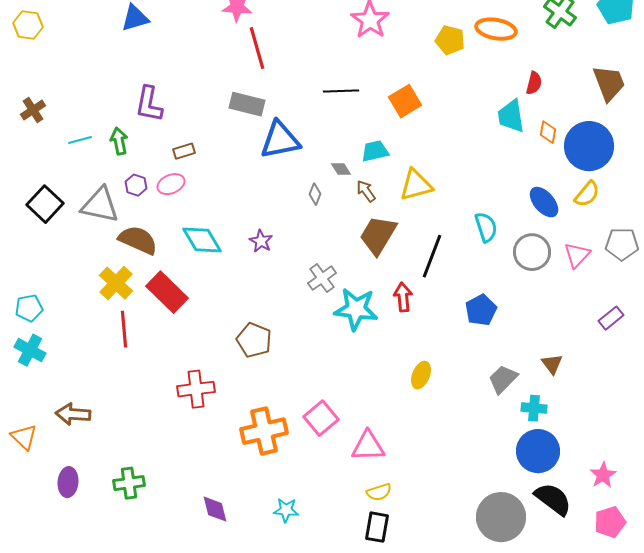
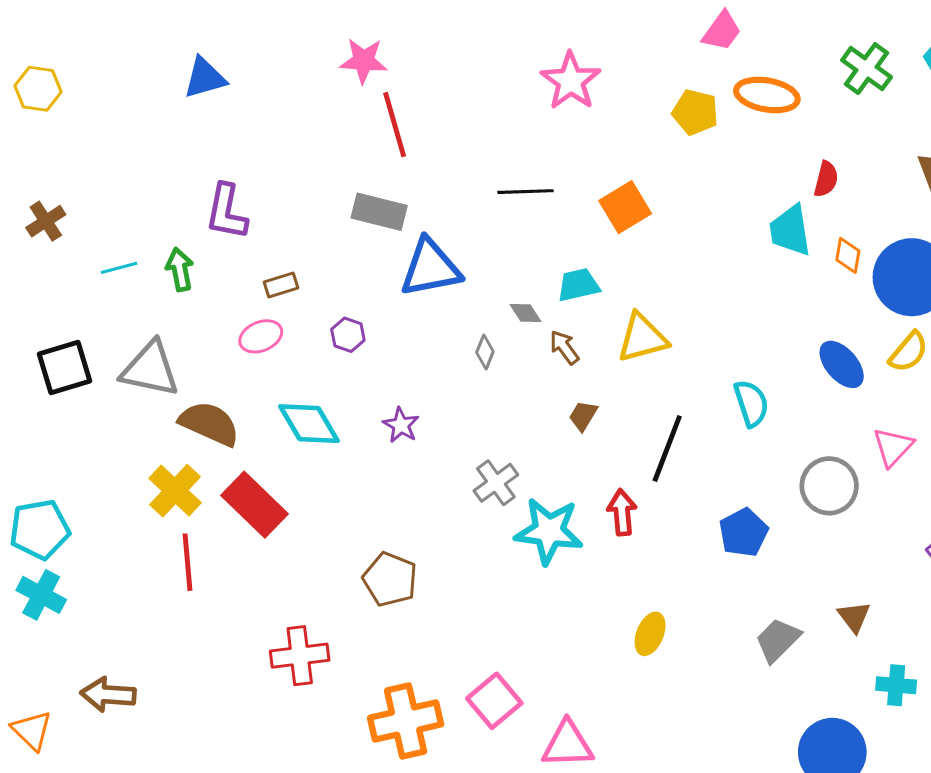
purple hexagon: (136, 185) -> (348, 335), moved
black square: (45, 204) -> (65, 368), turned 30
brown trapezoid: (378, 235) -> (583, 416), size x0.5
gray circle: (532, 252) -> (829, 486), moved
cyan pentagon: (29, 308) -> (40, 529), size x1.4
cyan cross: (534, 408) -> (896, 685), moved

